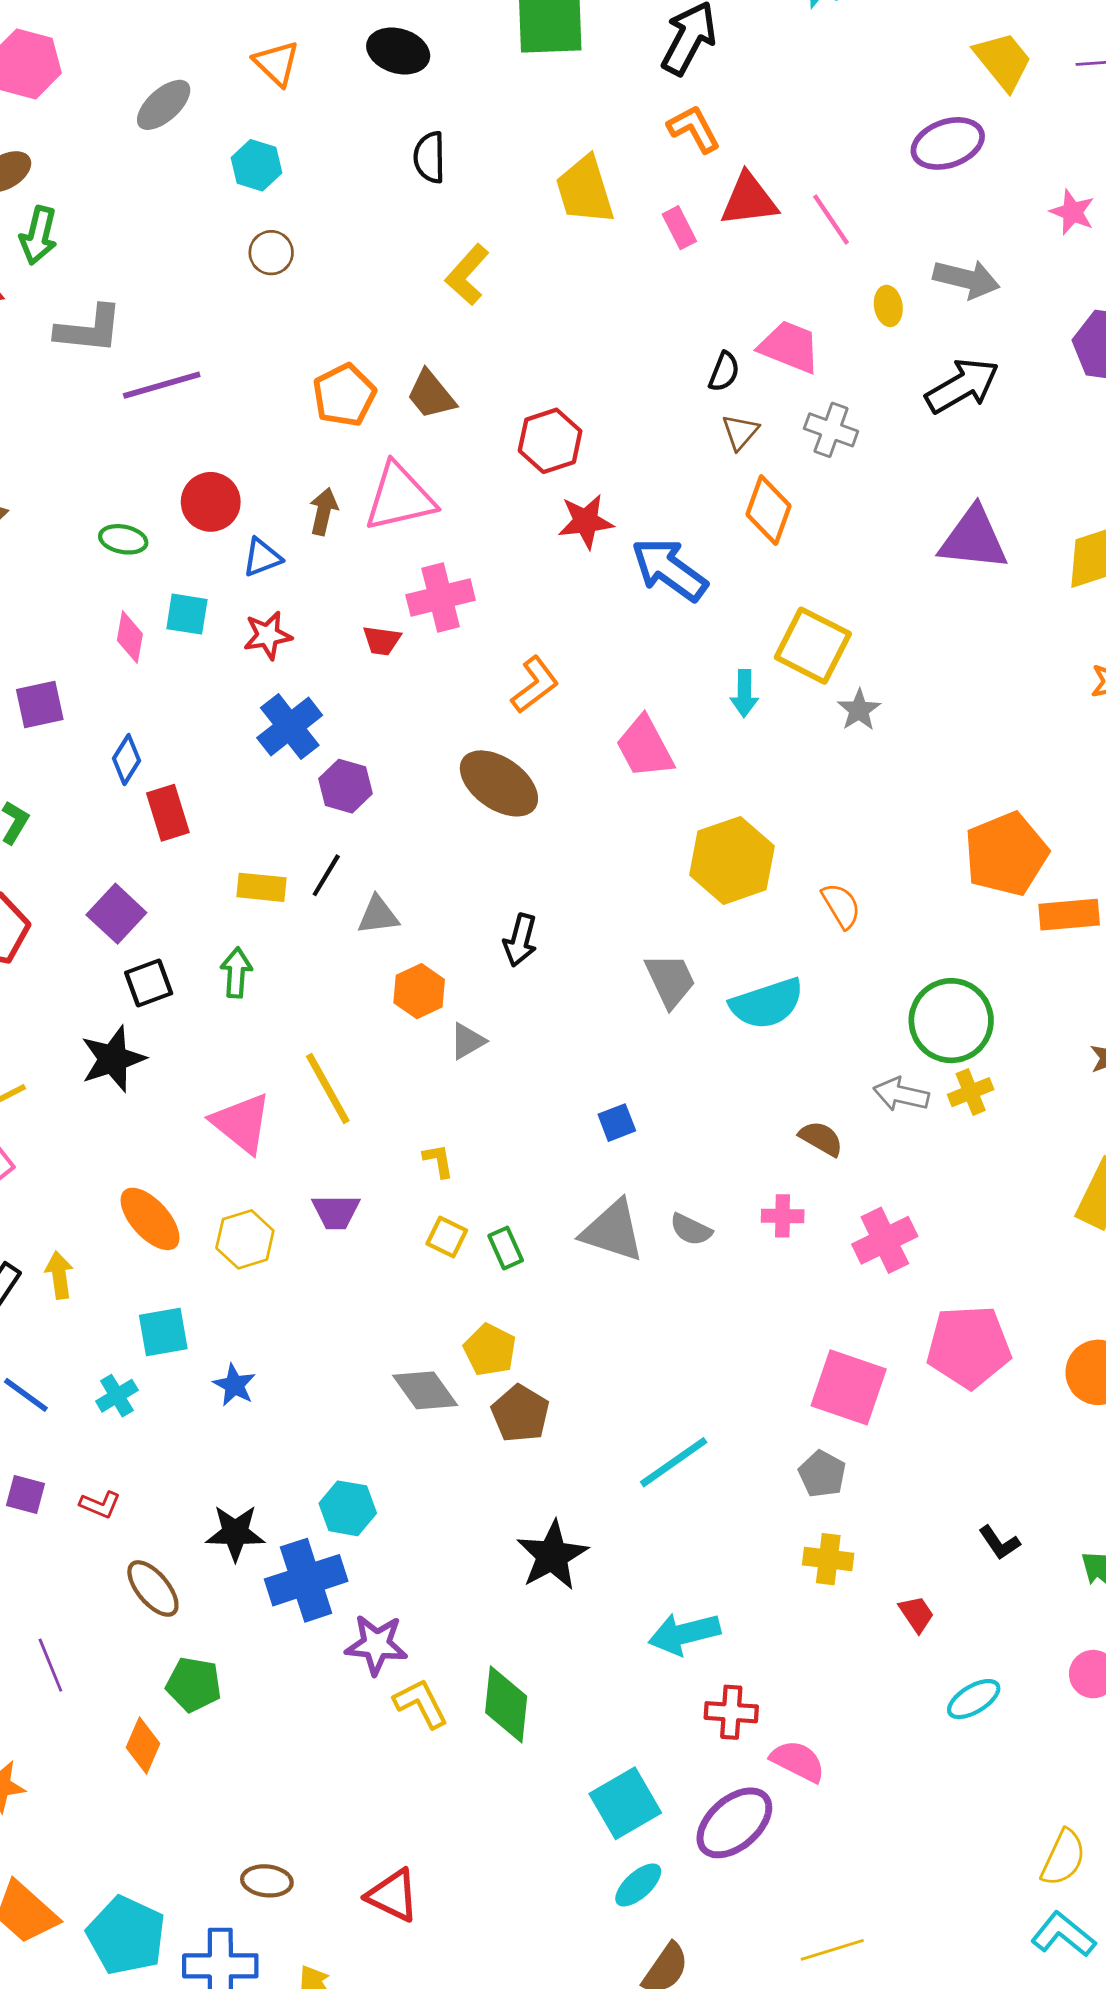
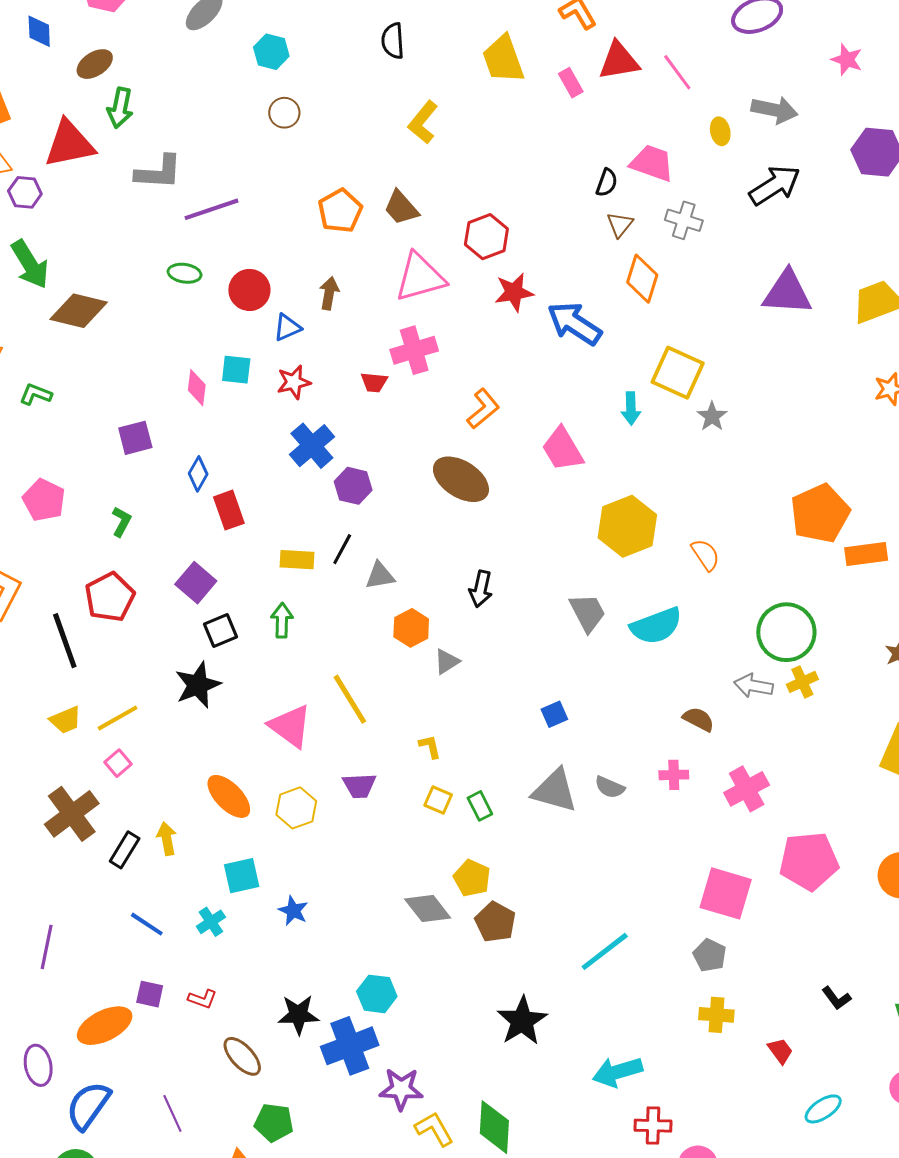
pink triangle: (400, 497) -> (420, 277), moved
green ellipse: (123, 539) -> (185, 273), moved

